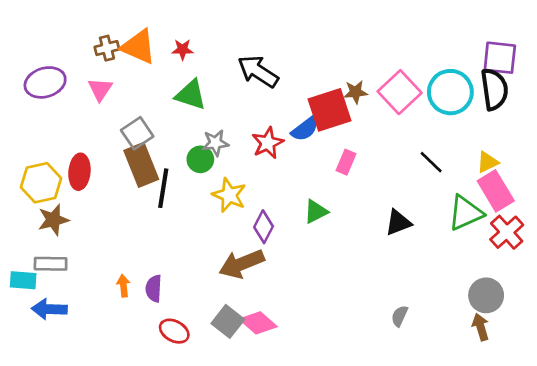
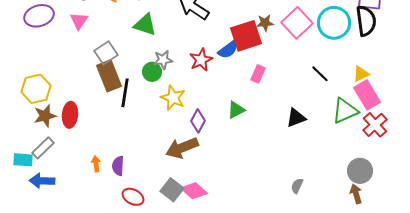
red ellipse: (79, 172) -> (70, 115), moved
gray rectangle: (51, 264) -> (43, 148), turned -45

